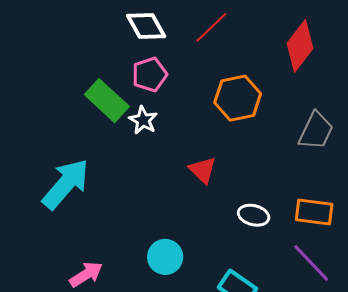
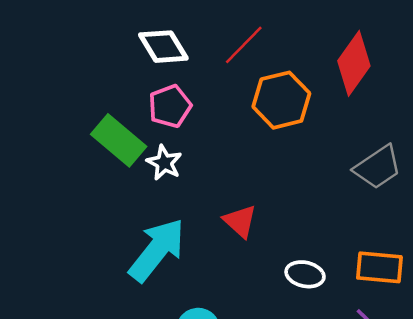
orange hexagon: (238, 98) -> (281, 100), moved
gray trapezoid: (316, 131) -> (378, 167), turned 33
cyan arrow: (66, 184) -> (157, 250), moved

